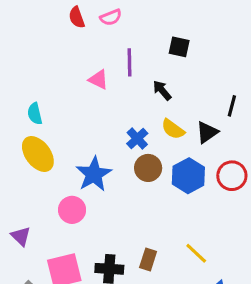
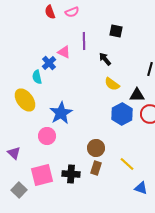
cyan semicircle: (35, 114) -> (37, 77), moved
black triangle: (207, 132) -> (137, 95), moved, turned 35
blue cross: (137, 138) -> (49, 63), moved
brown circle: (148, 168) -> (96, 148), moved

